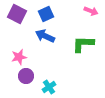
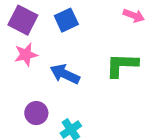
blue arrow: (45, 36) -> (65, 74), moved
pink star: (19, 57) -> (26, 55), moved

